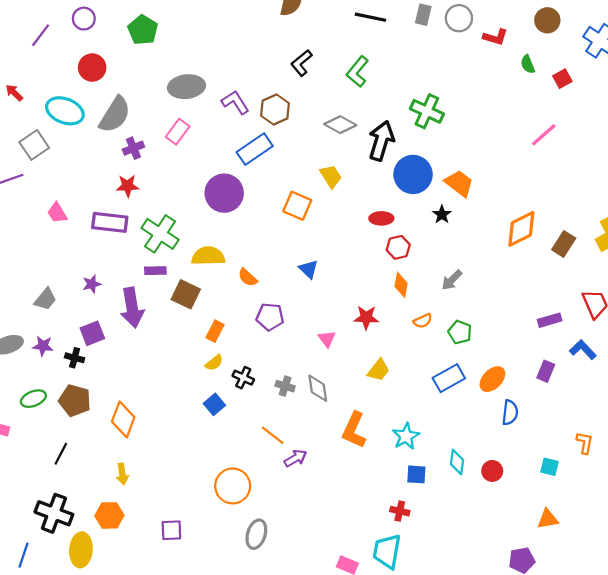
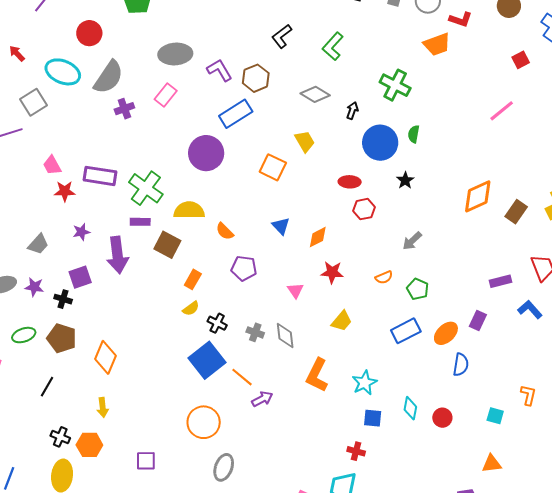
green semicircle: (528, 64) -> (414, 134), moved, turned 30
black arrow: (381, 141) -> (352, 111), size x0.5
orange trapezoid: (459, 183) -> (437, 44), moved, turned 120
red star: (128, 186) -> (65, 191), moved
orange diamond: (401, 285) -> (318, 237), moved, turned 50
purple rectangle: (546, 371) -> (478, 321), moved
blue square: (214, 404) -> (207, 360), moved, size x1.8
black cross: (54, 513) -> (60, 437), moved, size x0.6

